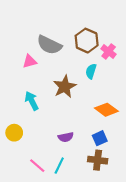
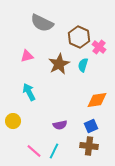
gray semicircle: (49, 45) -> (42, 23), moved
brown star: (65, 87) -> (59, 64), moved
orange diamond: (106, 110) -> (97, 100), turned -45

